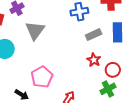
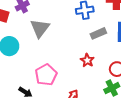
red star: (94, 60) -> (87, 60), moved

